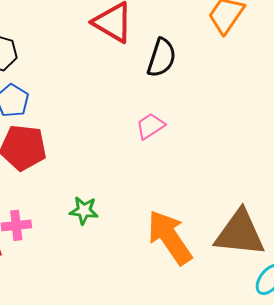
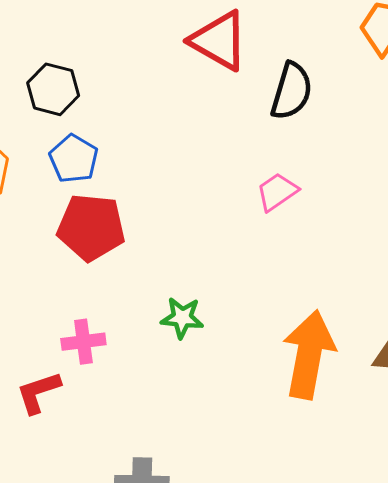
orange arrow: (170, 237) -> (309, 355), turned 46

